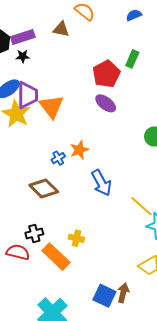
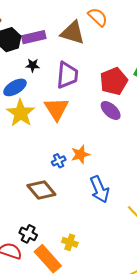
brown triangle: (61, 29) -> (73, 33), size x1.5
black star: (23, 56) -> (33, 65), moved
purple trapezoid: (28, 95) -> (67, 75), moved
black cross: (34, 234) -> (28, 234), turned 36

